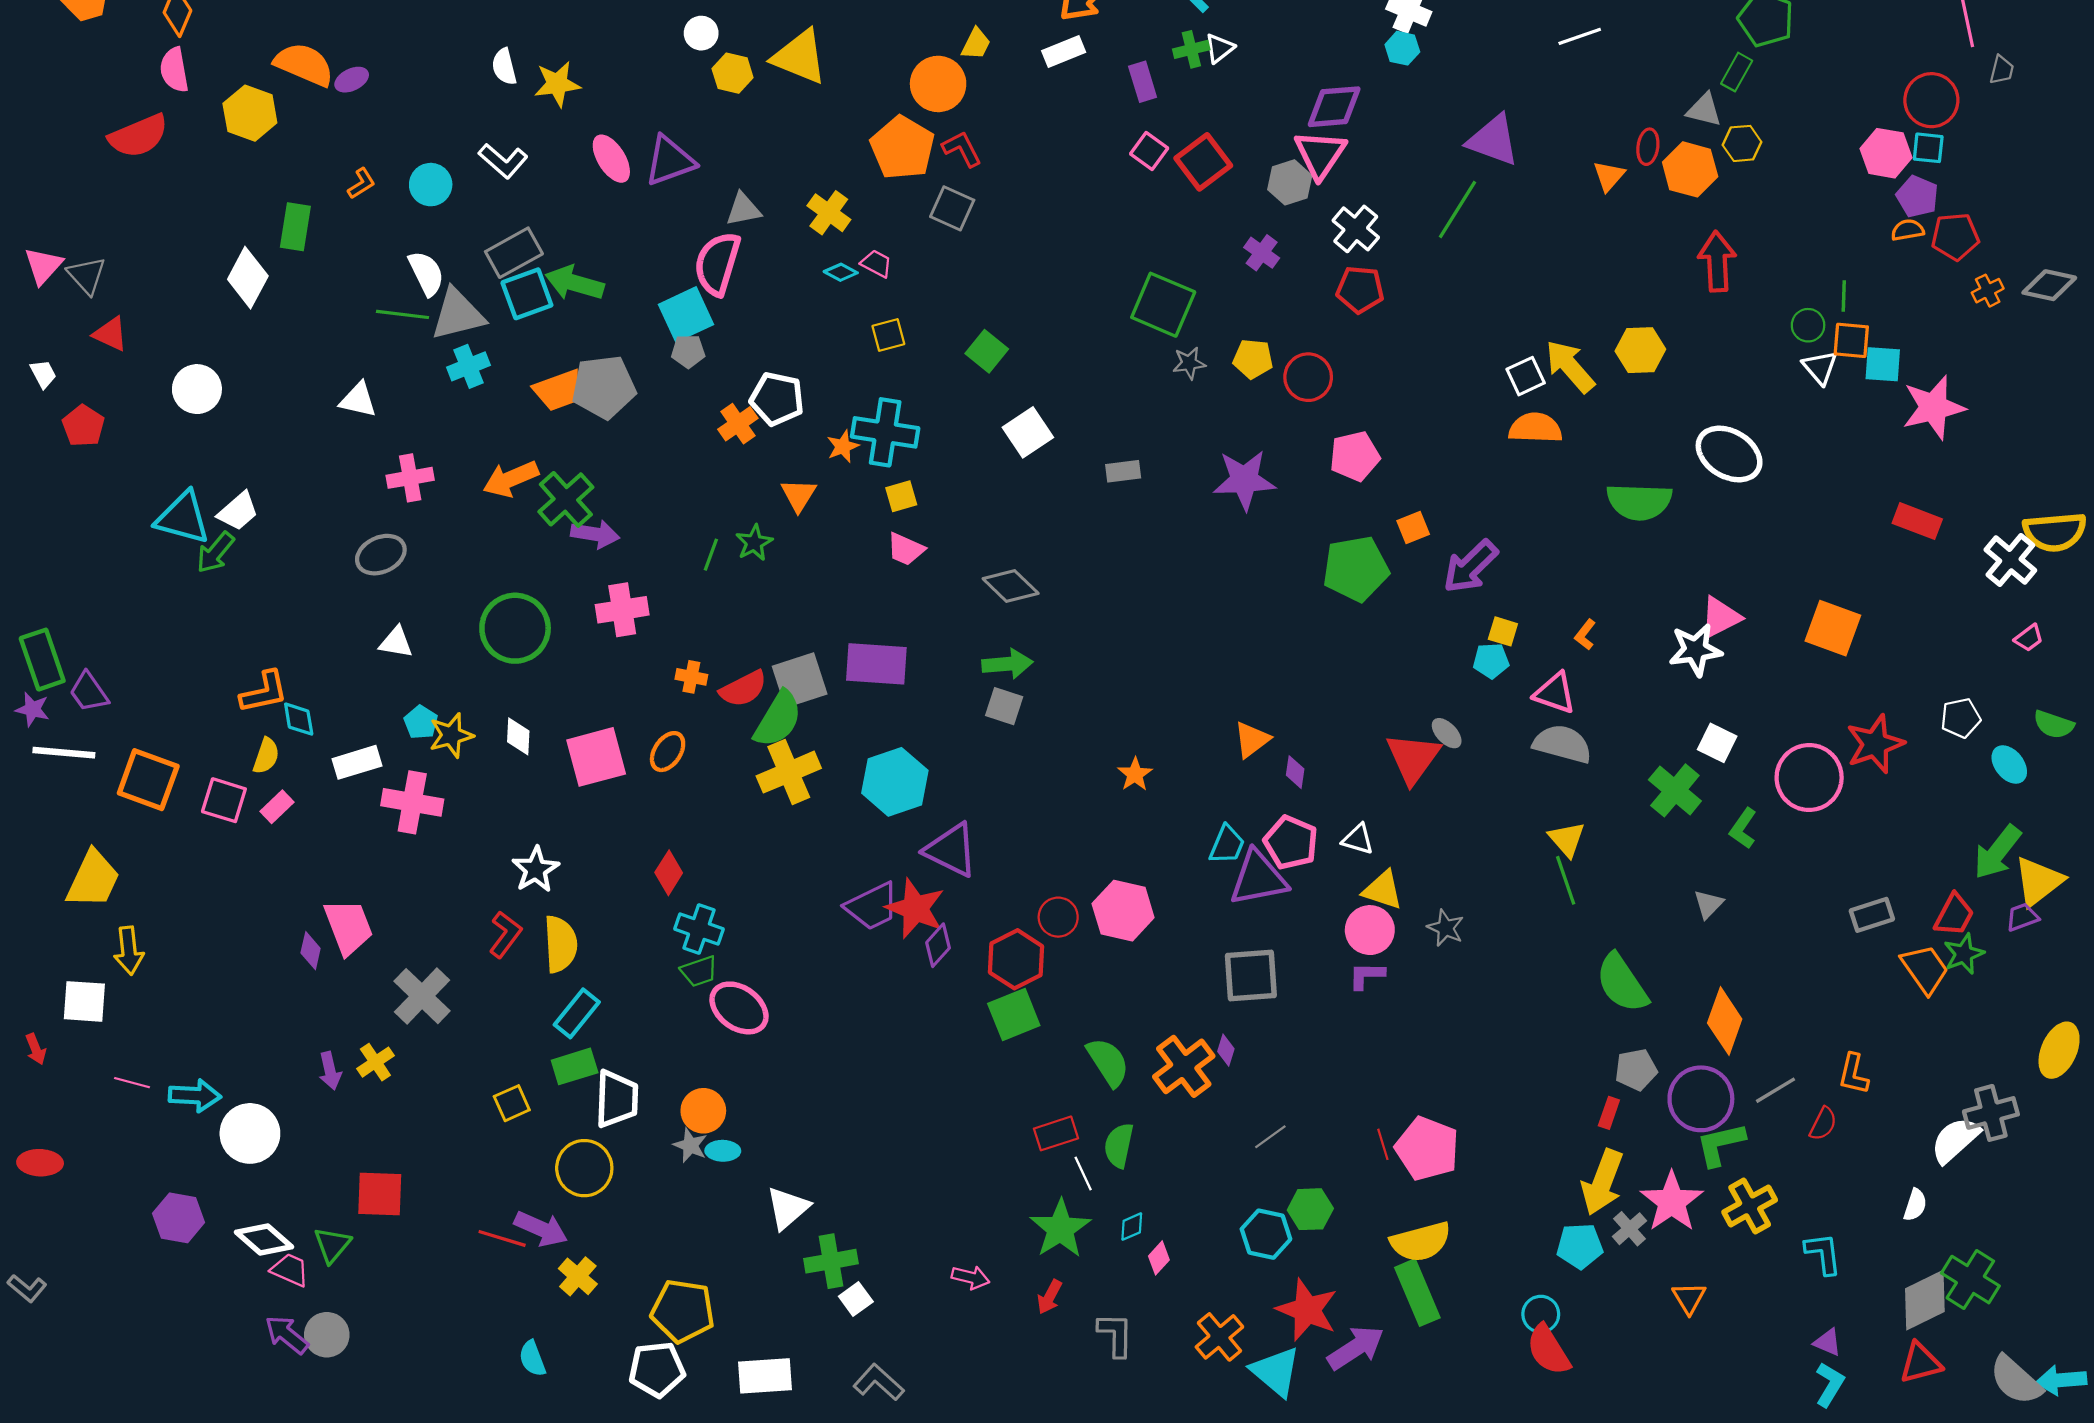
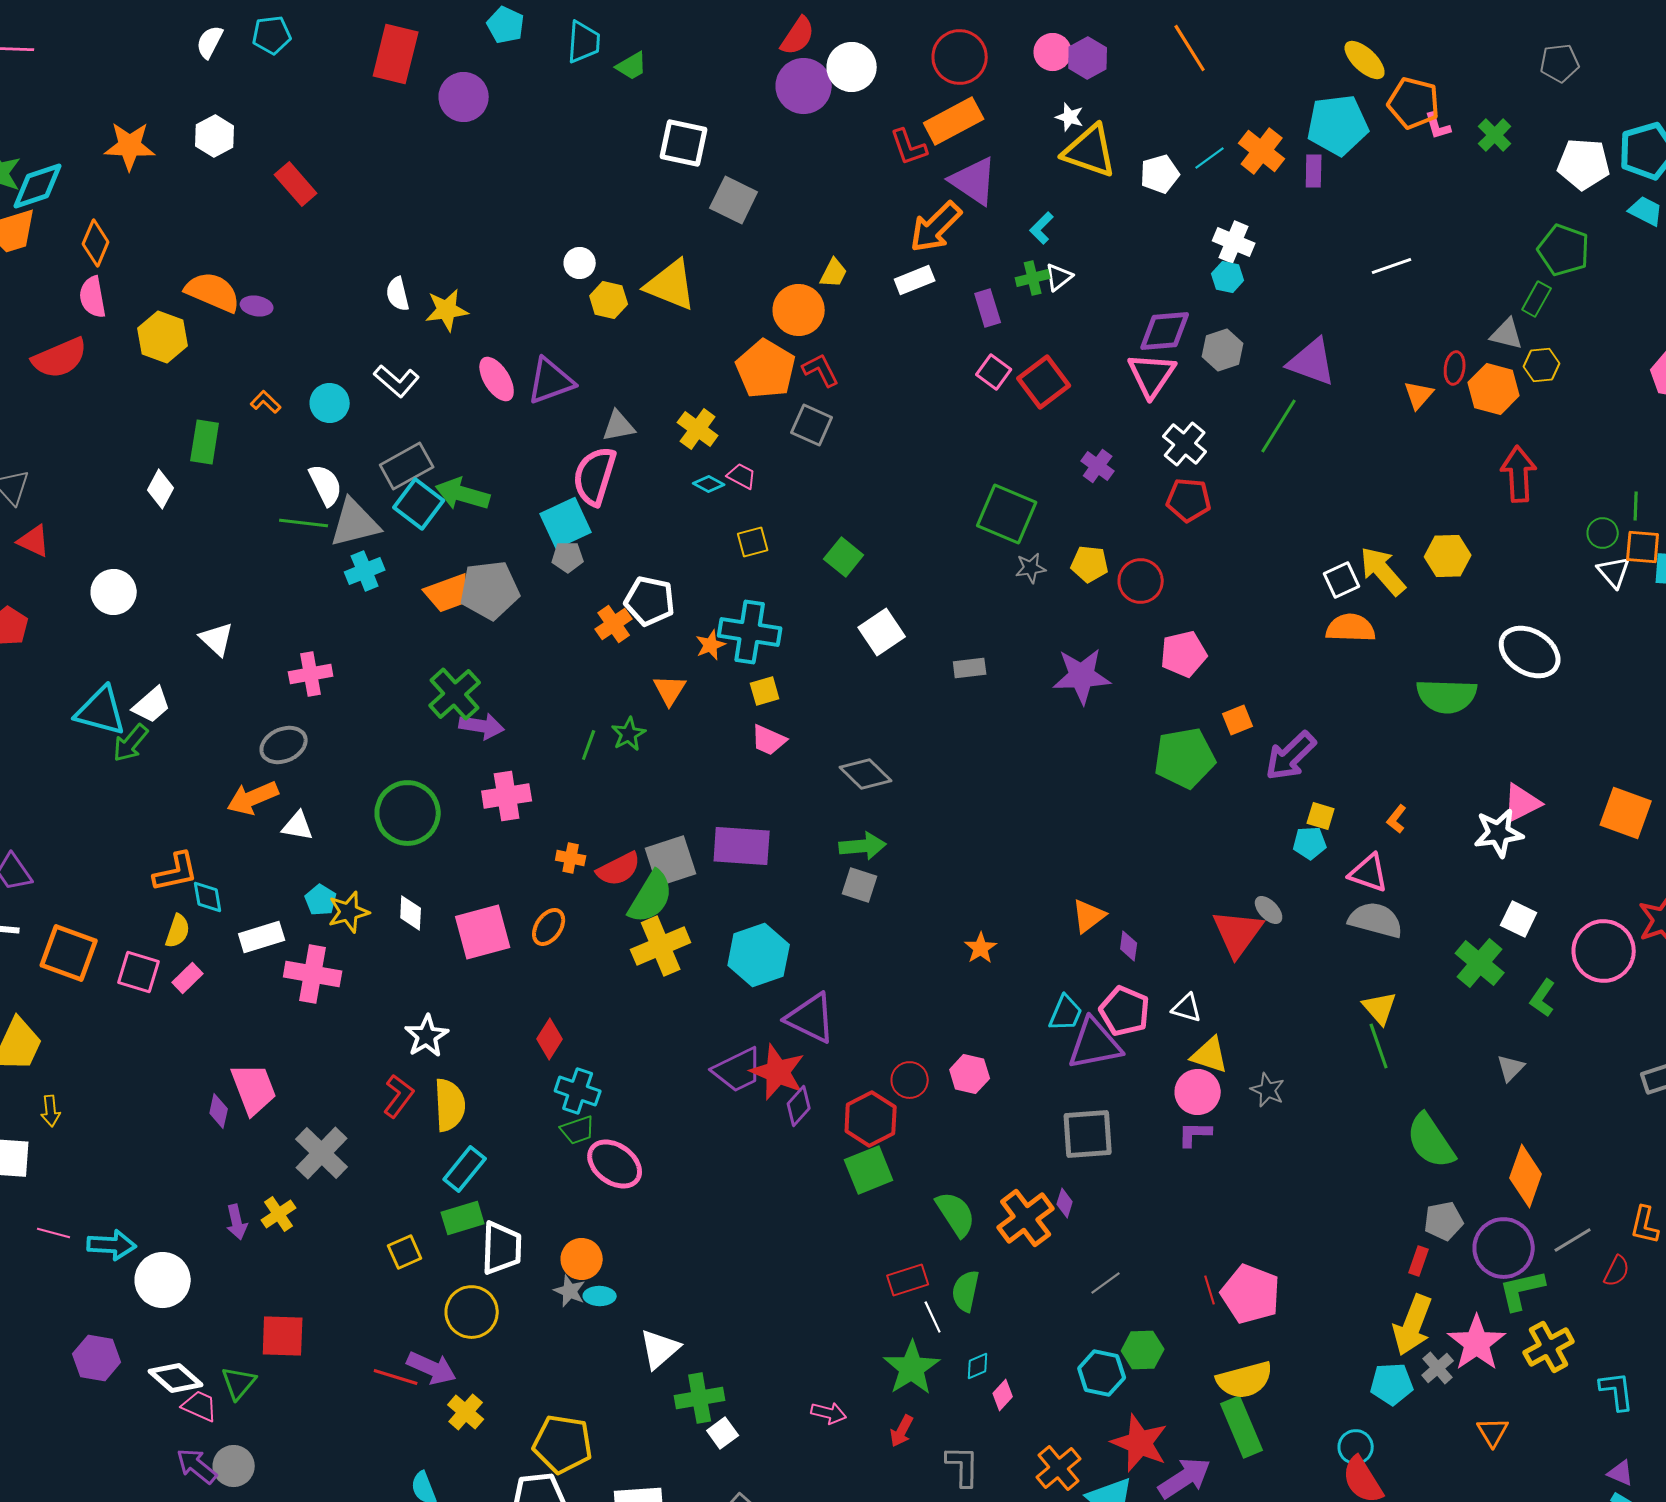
purple ellipse: (352, 80) -> (257, 306), turned 36
gray hexagon: (1290, 182) -> (1223, 350), moved
orange L-shape: (361, 183) -> (266, 402), turned -104
white diamond: (248, 278) -> (161, 489), size x0.7
cyan square: (527, 294) -> (419, 504), turned -33
white triangle: (358, 400) -> (217, 639), moved, turned 30
orange arrow: (511, 479) -> (253, 798), moved
pink hexagon: (1123, 911) -> (970, 1074), size x0.7
yellow arrow: (129, 951) -> (51, 1111), size x0.7

